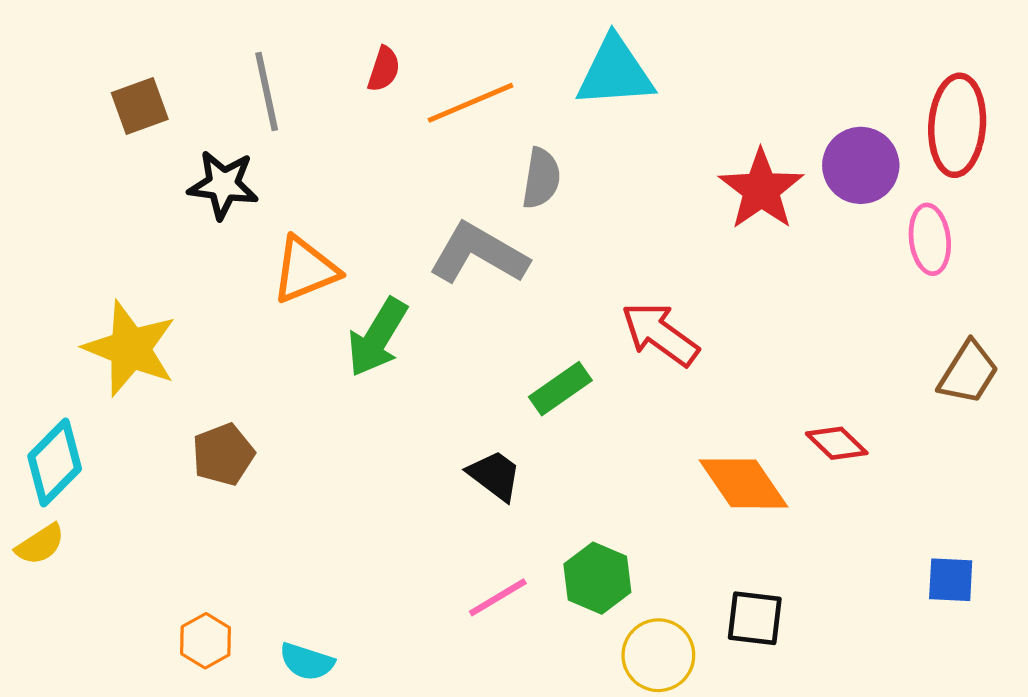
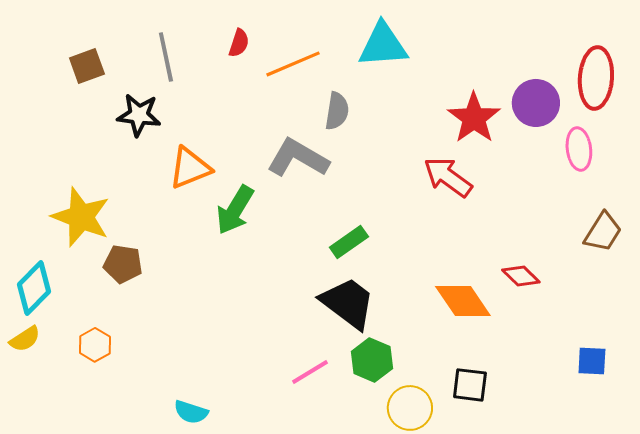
red arrow: (660, 334) -> (448, 177), moved
brown pentagon: (223, 454) -> (123, 264), moved, turned 30
black trapezoid: (495, 475) -> (348, 303), moved, size x1.6
orange hexagon: (206, 641) -> (95, 345), moved

